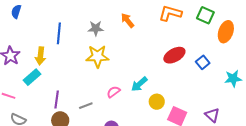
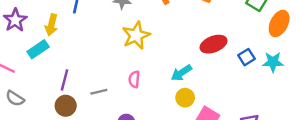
yellow star: (97, 56) -> (136, 35), moved, turned -30
cyan star: (233, 79) -> (273, 62), moved
cyan arrow: (139, 84) -> (181, 73), moved
pink semicircle: (113, 92) -> (134, 79), turned -56

